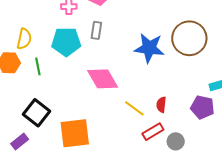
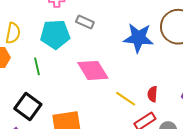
gray rectangle: (96, 30) -> (85, 22), turned -72
green line: (38, 66) -> (37, 66), moved

